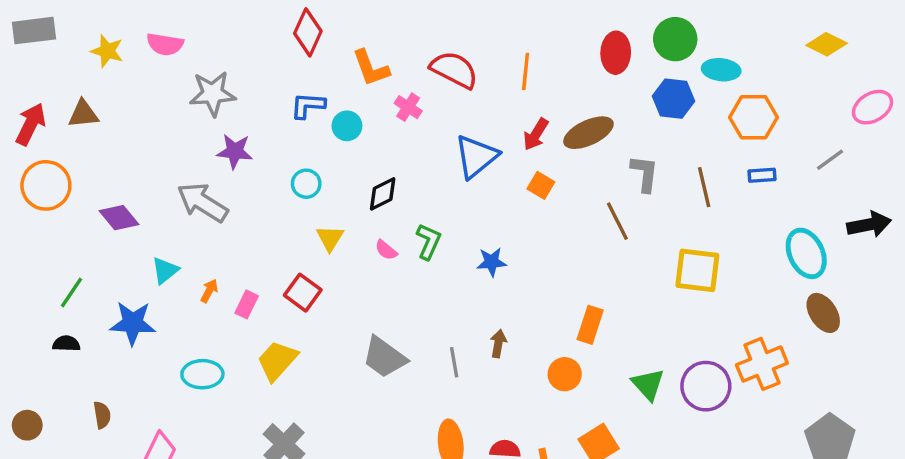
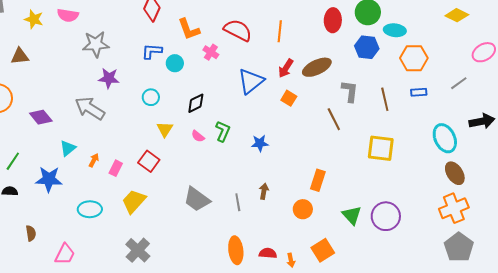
orange cross: (762, 364) -> (454, 208), moved

